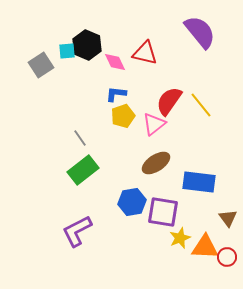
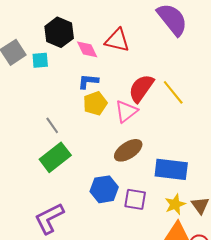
cyan square: (67, 51) -> (40, 60), moved
purple square: (163, 212) -> (135, 199), size x0.7
yellow star: (180, 238) -> (175, 204), moved

